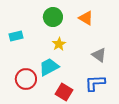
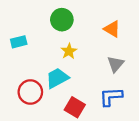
orange triangle: (86, 18) -> (112, 29), moved
gray triangle: (99, 55) -> (116, 64), turned 35

